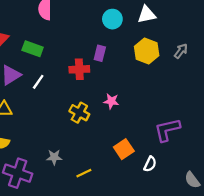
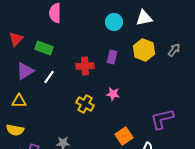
purple rectangle: (100, 53) -> (112, 57), moved

